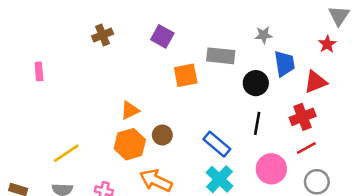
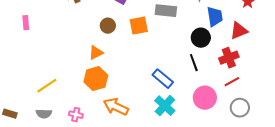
black circle: (256, 83) -> (201, 38), moved
black line: (257, 123) -> (194, 63), turned -30
brown circle: (162, 135) -> (108, 26), moved

